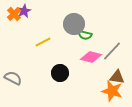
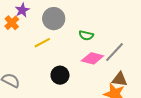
orange cross: (14, 14) -> (12, 23), moved
gray circle: (74, 24) -> (54, 19), moved

